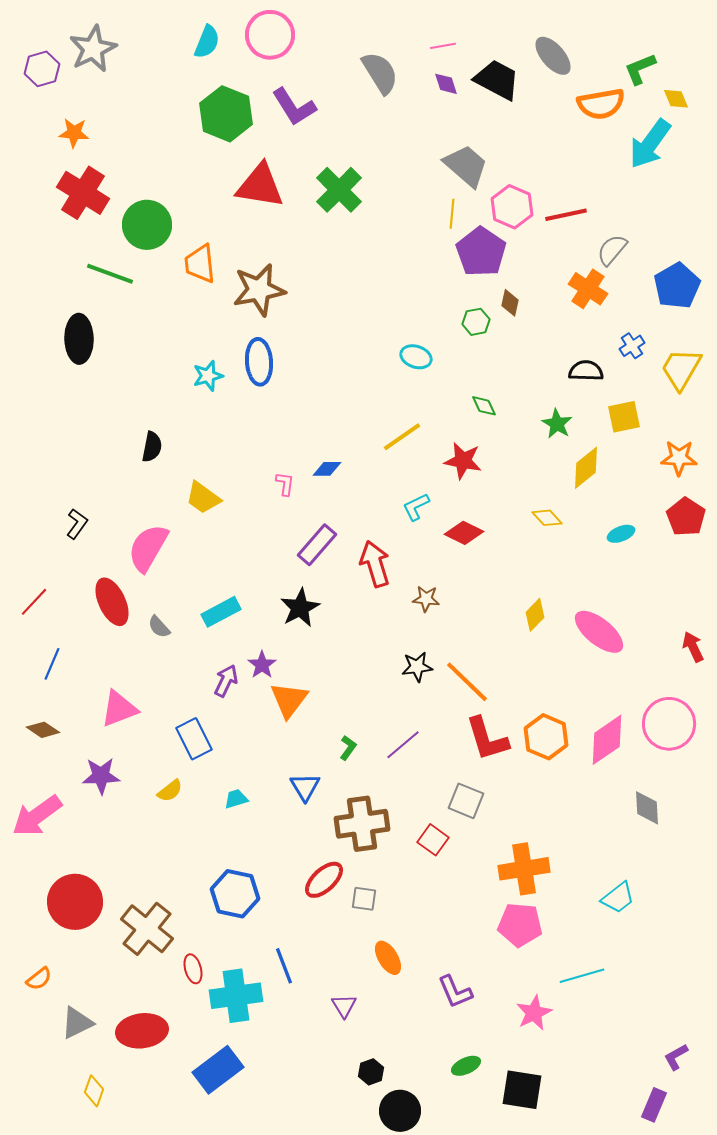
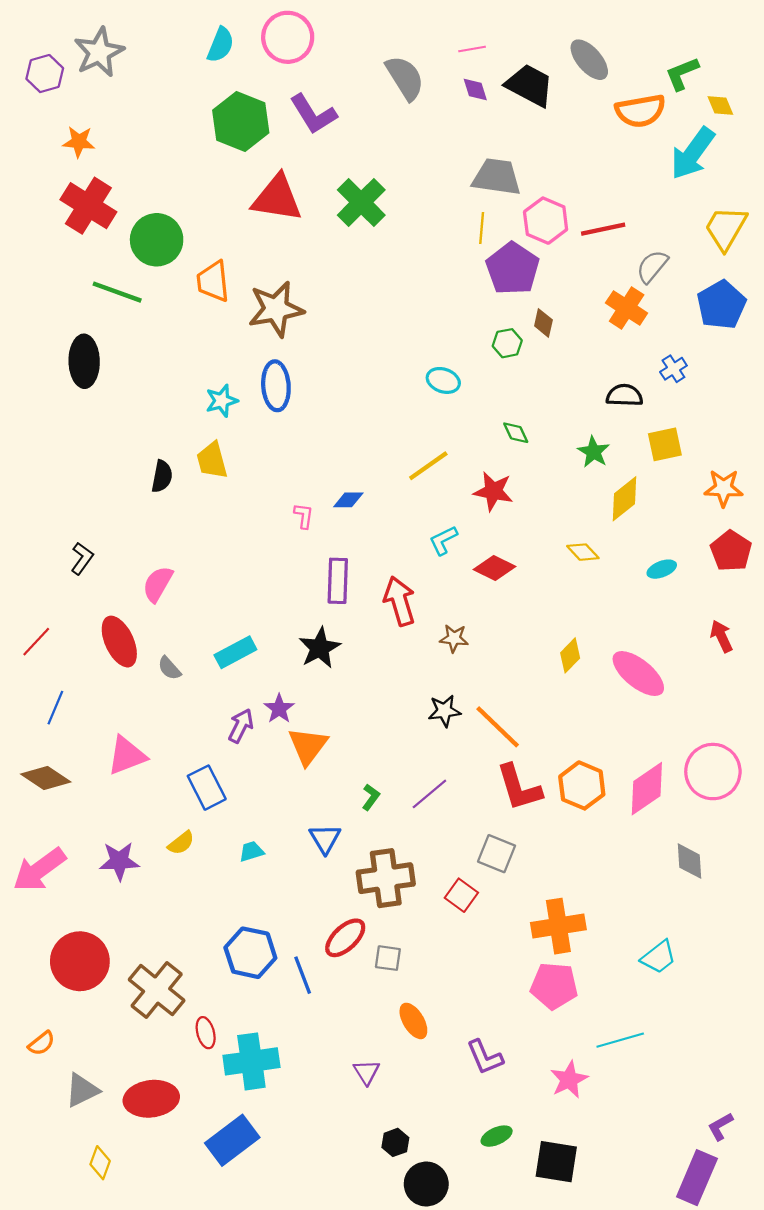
gray trapezoid: (466, 166) -> (497, 177), turned -33
yellow trapezoid: (681, 369) -> (726, 228), moved
yellow trapezoid: (203, 498) -> (212, 460), moved, turned 39
purple rectangle: (317, 545) -> (338, 581), turned -39
pink semicircle: (148, 548) -> (158, 584), size x0.7
red arrow: (693, 647) -> (721, 636), moved
brown diamond: (43, 730) -> (46, 778), size x1.4
purple star: (101, 776) -> (119, 861), moved
blue line: (284, 966) -> (303, 975), moved
purple rectangle: (654, 1105) -> (697, 1178), size x1.5

